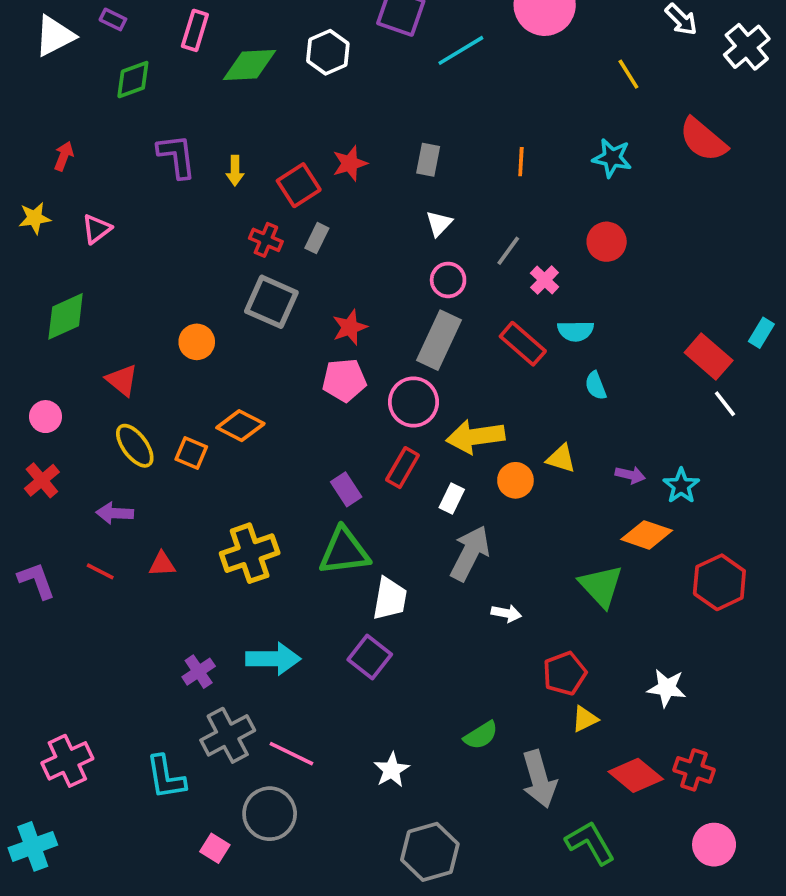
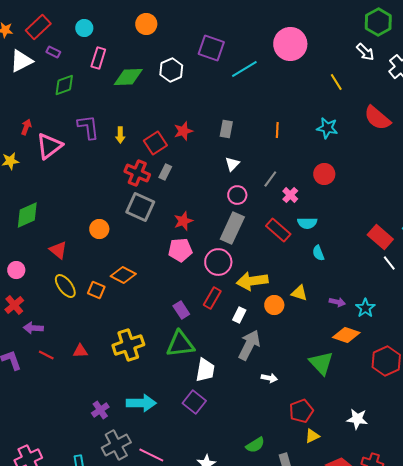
pink triangle: (97, 229) -> (49, 146), moved, size x1.6
red cross: (266, 240) -> (137, 173), size x1.4
purple arrow: (115, 513) -> (33, 328), moved

